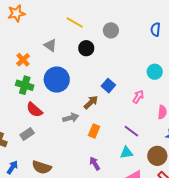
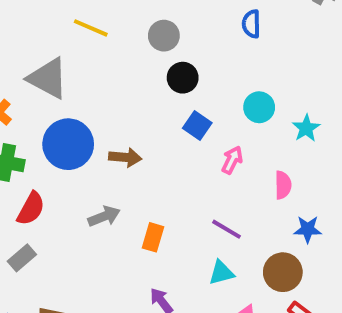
gray triangle: (50, 45) -> (48, 78), size x1.6
black circle: (86, 48) -> (183, 78), moved
blue square: (108, 86) -> (197, 126), moved
brown arrow: (91, 102) -> (125, 157), moved, turned 56
red semicircle: (34, 110) -> (31, 209), turned -96

